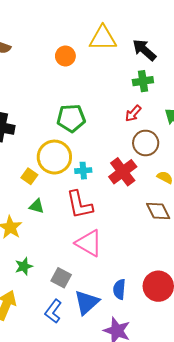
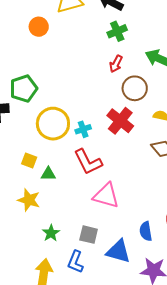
green pentagon: (71, 118) -> (24, 89), moved
yellow square: (29, 176) -> (29, 160), moved
blue triangle: (87, 302) -> (118, 251), turned -48
blue L-shape: (53, 311) -> (75, 262), moved

